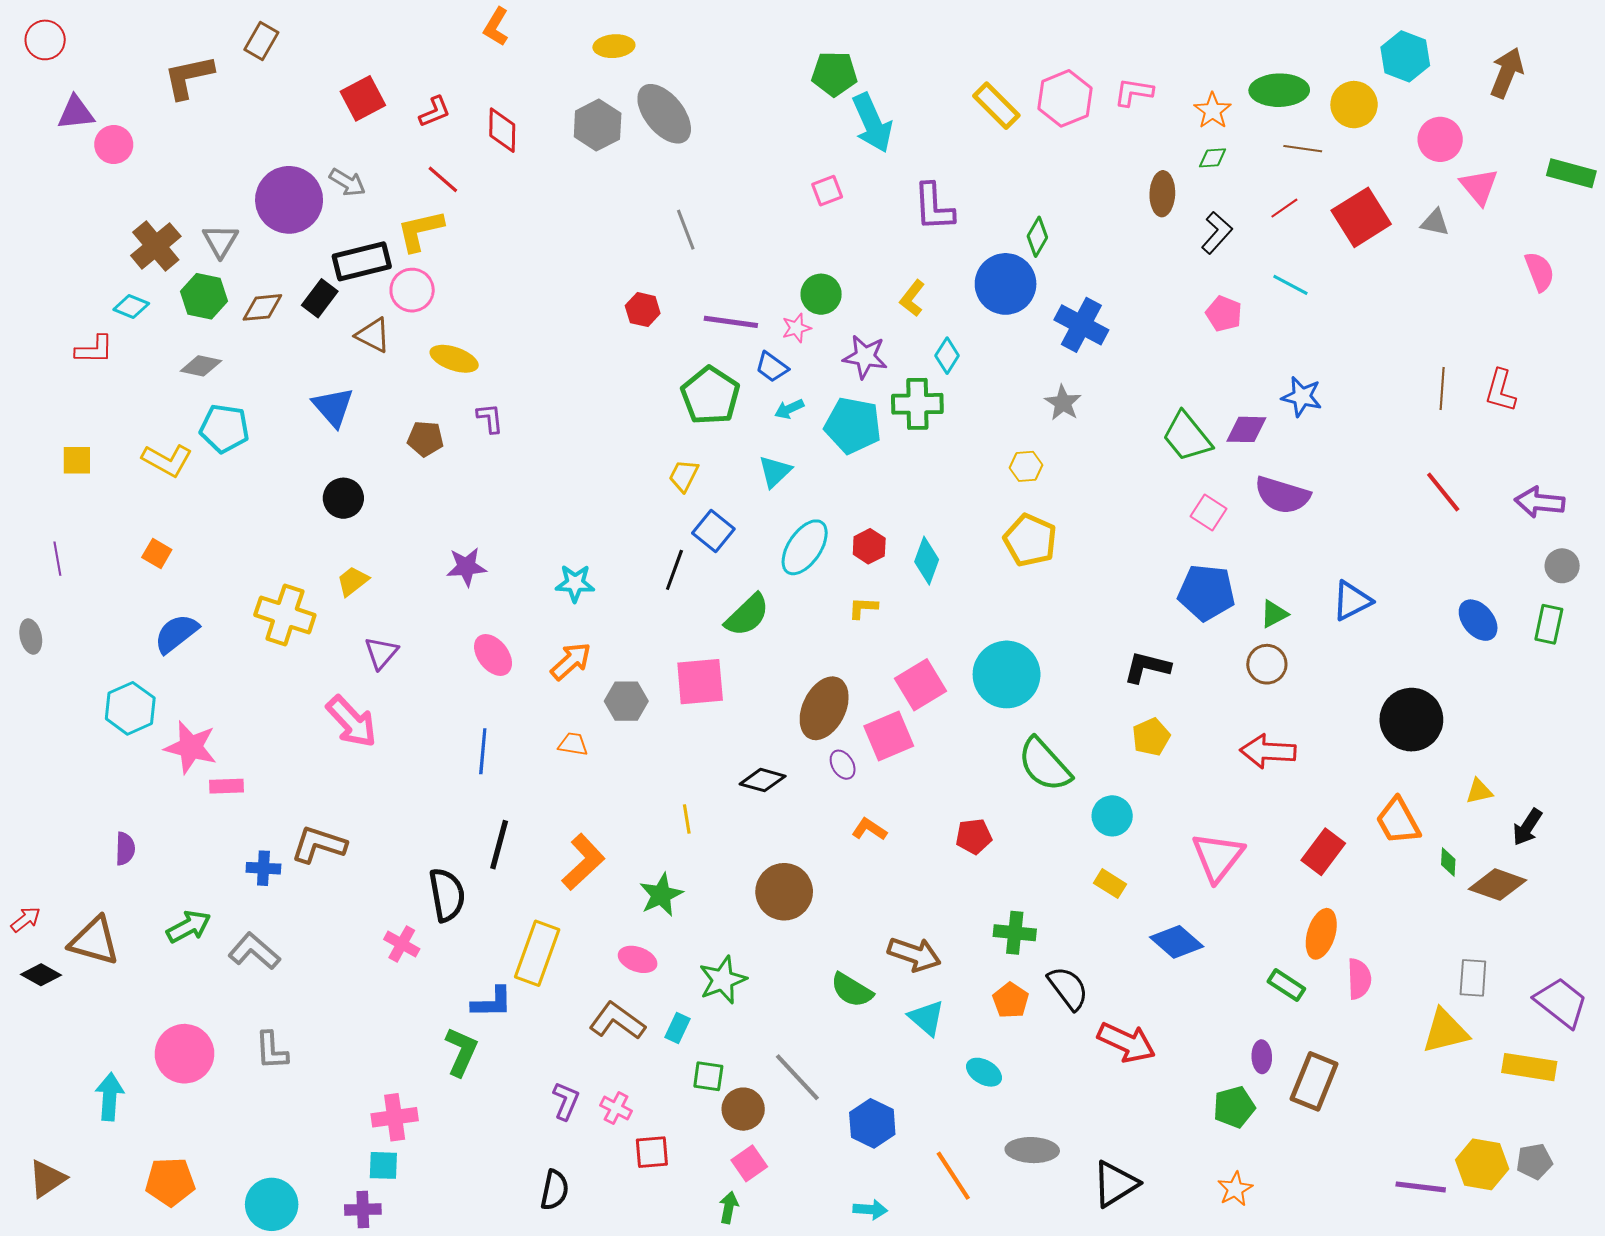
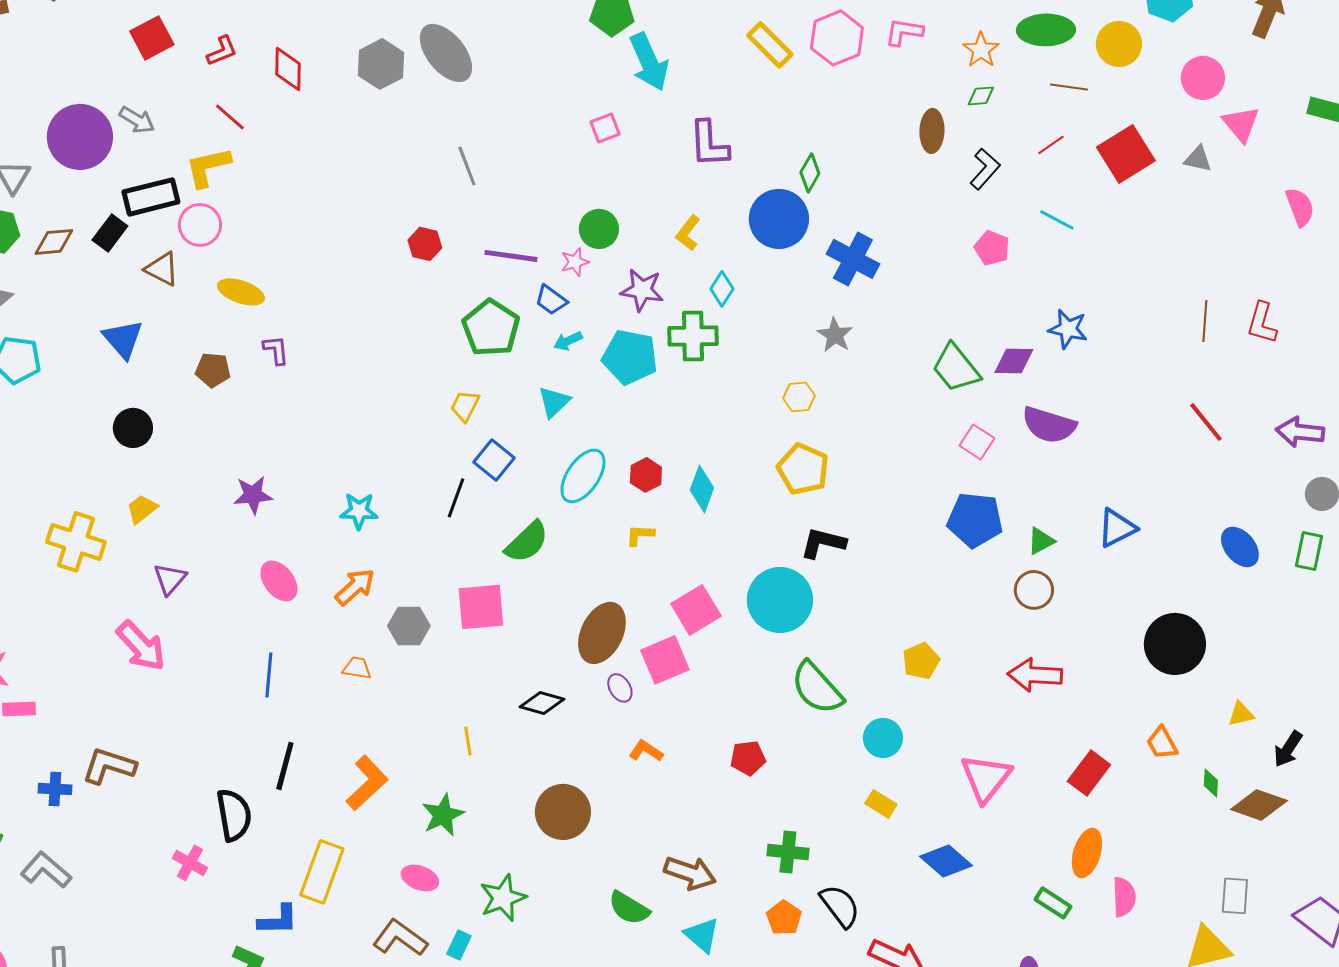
black L-shape: (1147, 667) -> (823, 543), moved
orange trapezoid: (1398, 821) -> (1162, 743), size x0.7

